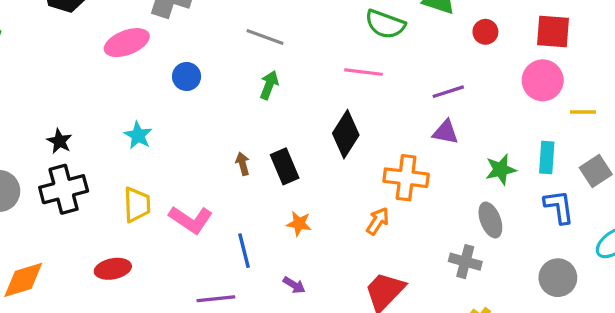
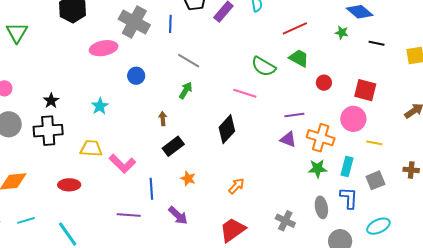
brown arrow: (243, 164) -> (163, 119), moved
black rectangle: (285, 166) -> (173, 146), moved, turned 65
orange cross: (406, 178) -> (321, 138), moved
yellow trapezoid: (137, 205) -> (91, 148), turned -95
gray ellipse: (490, 220) -> (321, 207), moved
purple arrow: (294, 285) -> (178, 216), size x1.5

